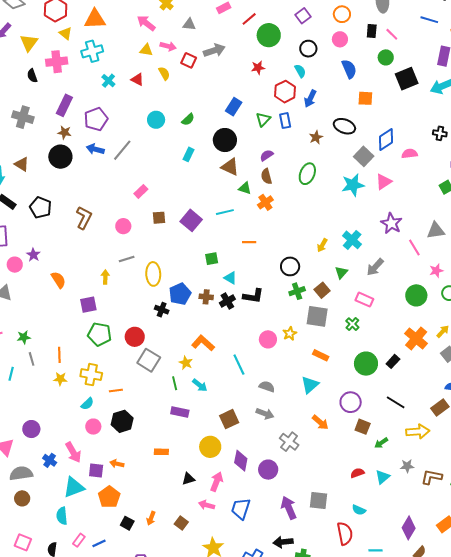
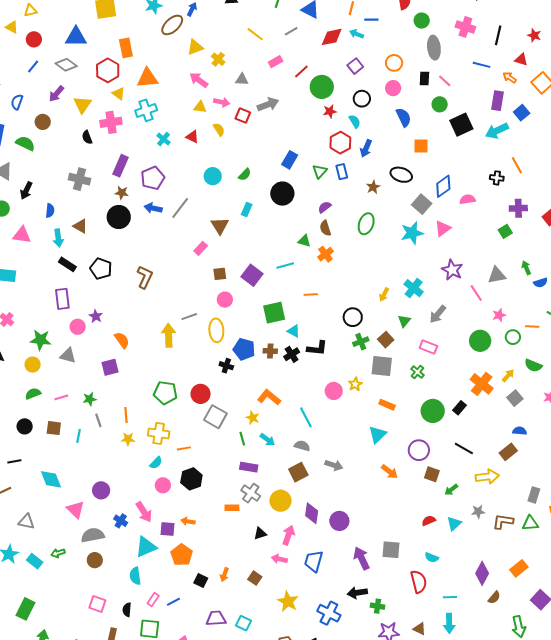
red star: (258, 68) -> (330, 111), moved
brown triangle: (230, 167) -> (220, 226), moved, turned 36
pink circle: (123, 226) -> (225, 300), moved
green square: (212, 259) -> (274, 313), size x1.6
yellow arrow: (105, 277) -> (169, 335), size x1.6
blue pentagon: (180, 294) -> (244, 349), turned -30
purple square: (88, 305) -> (110, 367), moved
gray semicircle: (267, 387) -> (302, 446), moved
gray cross: (289, 442) -> (251, 493), moved

